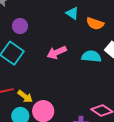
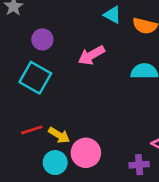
pink arrow: (57, 52) -> (91, 55), moved

